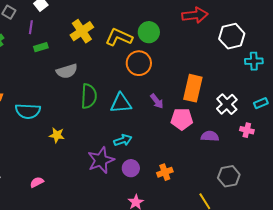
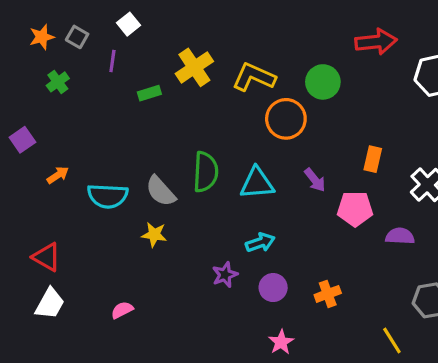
green circle: (149, 32) -> (323, 82), moved
green rectangle: (41, 47) -> (149, 93), moved
gray semicircle: (67, 71) -> (161, 191), moved, turned 65
orange rectangle: (193, 88) -> (373, 159), size x0.6
purple star: (101, 160) -> (225, 275), size x0.6

